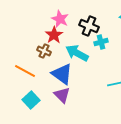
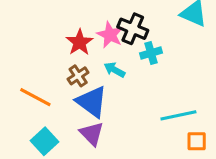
pink star: (60, 19) -> (110, 35), moved
brown cross: (44, 51) -> (78, 76), moved, turned 32
cyan arrow: (77, 53) -> (115, 70), size x0.6

